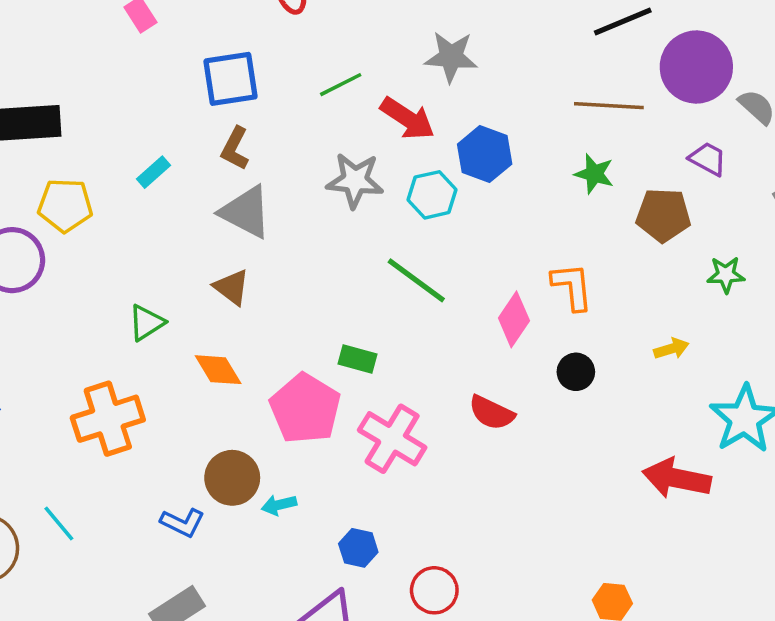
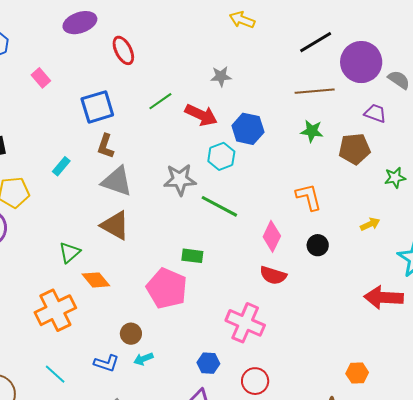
gray star: (451, 57) -> (221, 76), size x0.7
gray star: (355, 180) -> (180, 180), moved
brown triangle: (232, 287) -> (115, 225), size x1.4
pink diamond: (514, 319) -> (272, 236), moved
orange diamond: (218, 370) -> (96, 280), moved
pink cross: (392, 439) -> (245, 323), moved
brown circle: (232, 478) -> (131, 334), size x0.7
cyan arrow: (279, 505) -> (143, 359), moved
cyan line: (59, 524) -> (55, 374), moved

